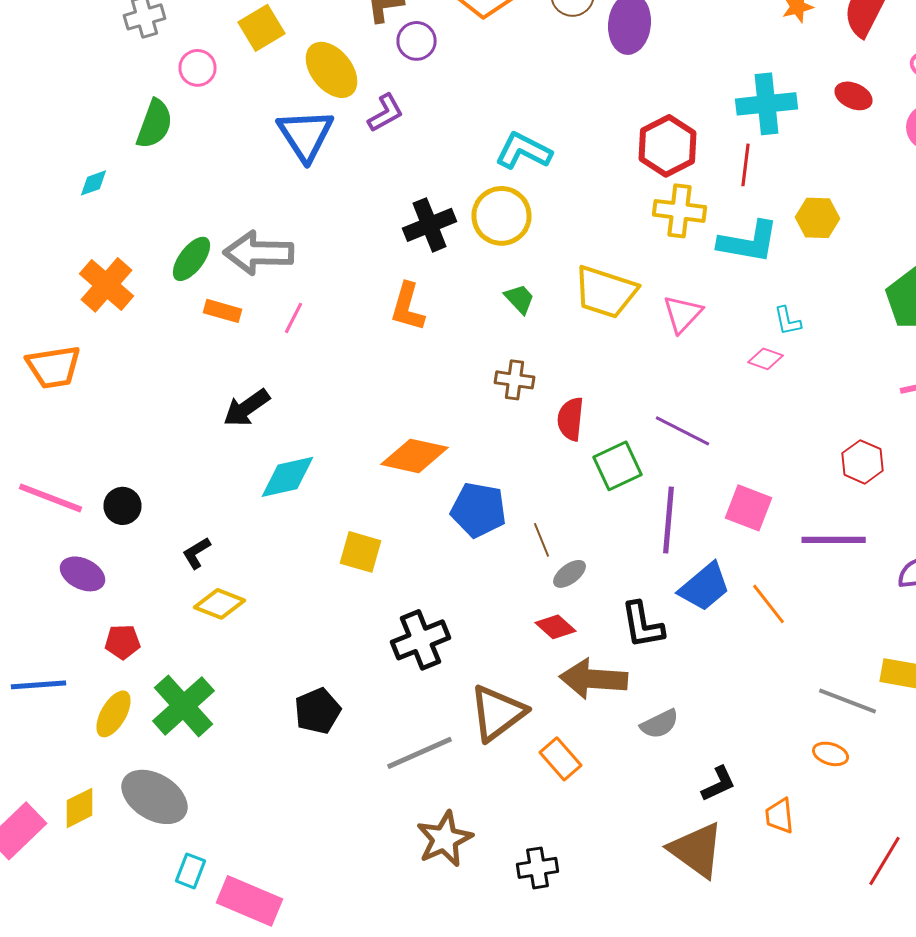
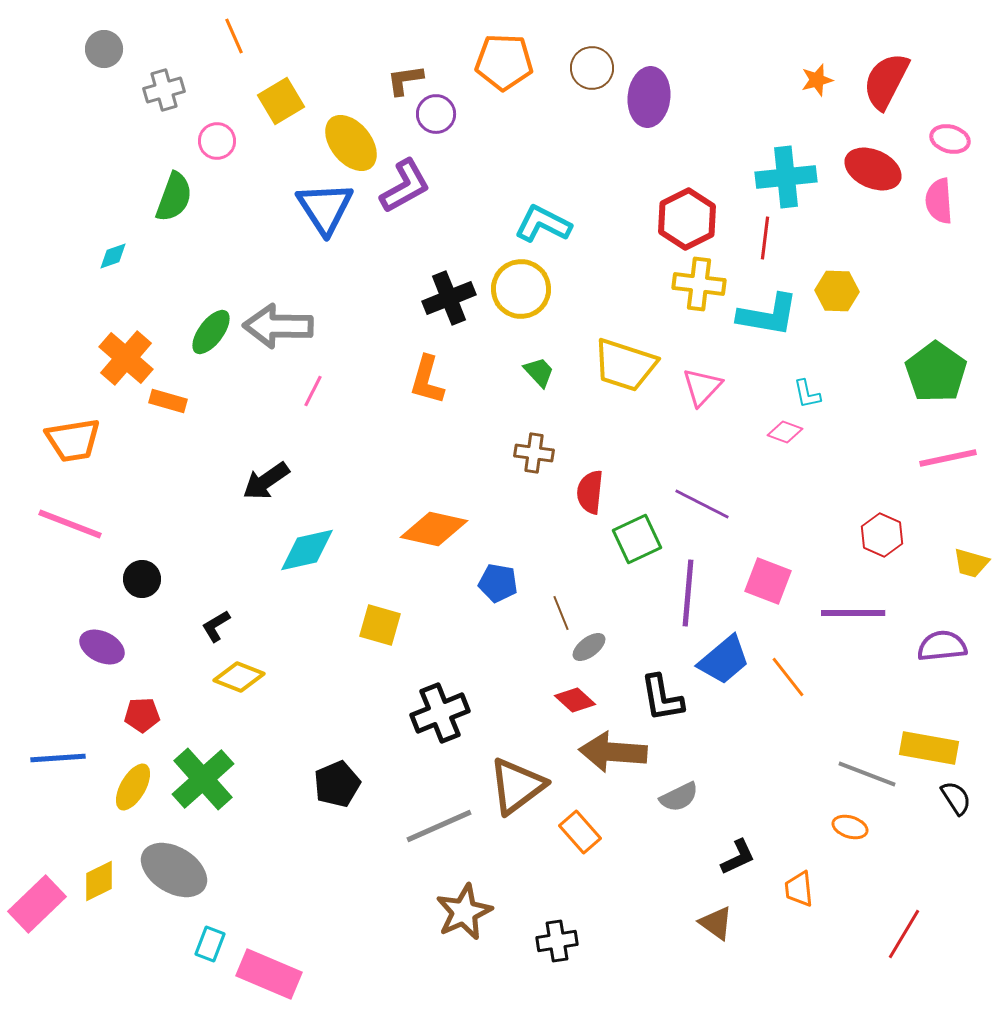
red ellipse: (854, 96) -> (873, 169), size x1.5
purple L-shape: (386, 113) -> (405, 186), size x1.4
orange rectangle: (222, 311) -> (168, 401), moved
pink line: (50, 498) -> (70, 524), moved
blue pentagon: (478, 510) -> (498, 583), size x0.7
brown triangle: (696, 850) -> (716, 923), size x0.6

